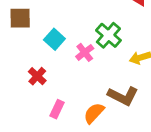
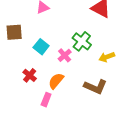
orange semicircle: (94, 113) -> (56, 81), moved

